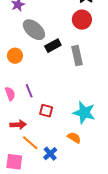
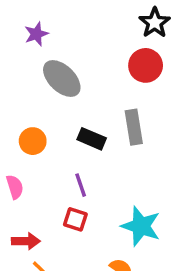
black rectangle: (53, 46) -> (92, 139), moved, turned 49
orange circle: (15, 56) -> (33, 141), moved
purple line: (29, 91) -> (81, 185), moved

